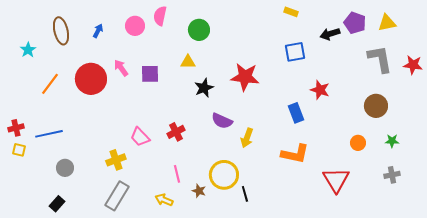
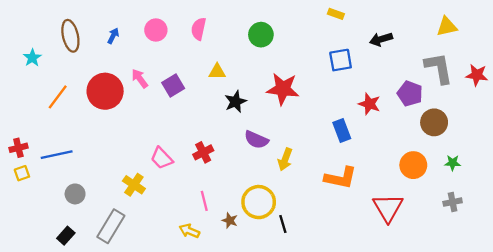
pink semicircle: (160, 16) -> (199, 29), moved
purple pentagon: (355, 23) -> (410, 94), moved
green circle: (199, 30) -> (261, 35), moved
purple square: (150, 74) -> (173, 85), turned -30
orange circle: (358, 143) -> (413, 165), size x1.5
yellow square: (19, 150) -> (22, 173), turned -32
yellow cross: (116, 160) -> (134, 185), turned -36
gray rectangle: (117, 196) -> (111, 226), moved

